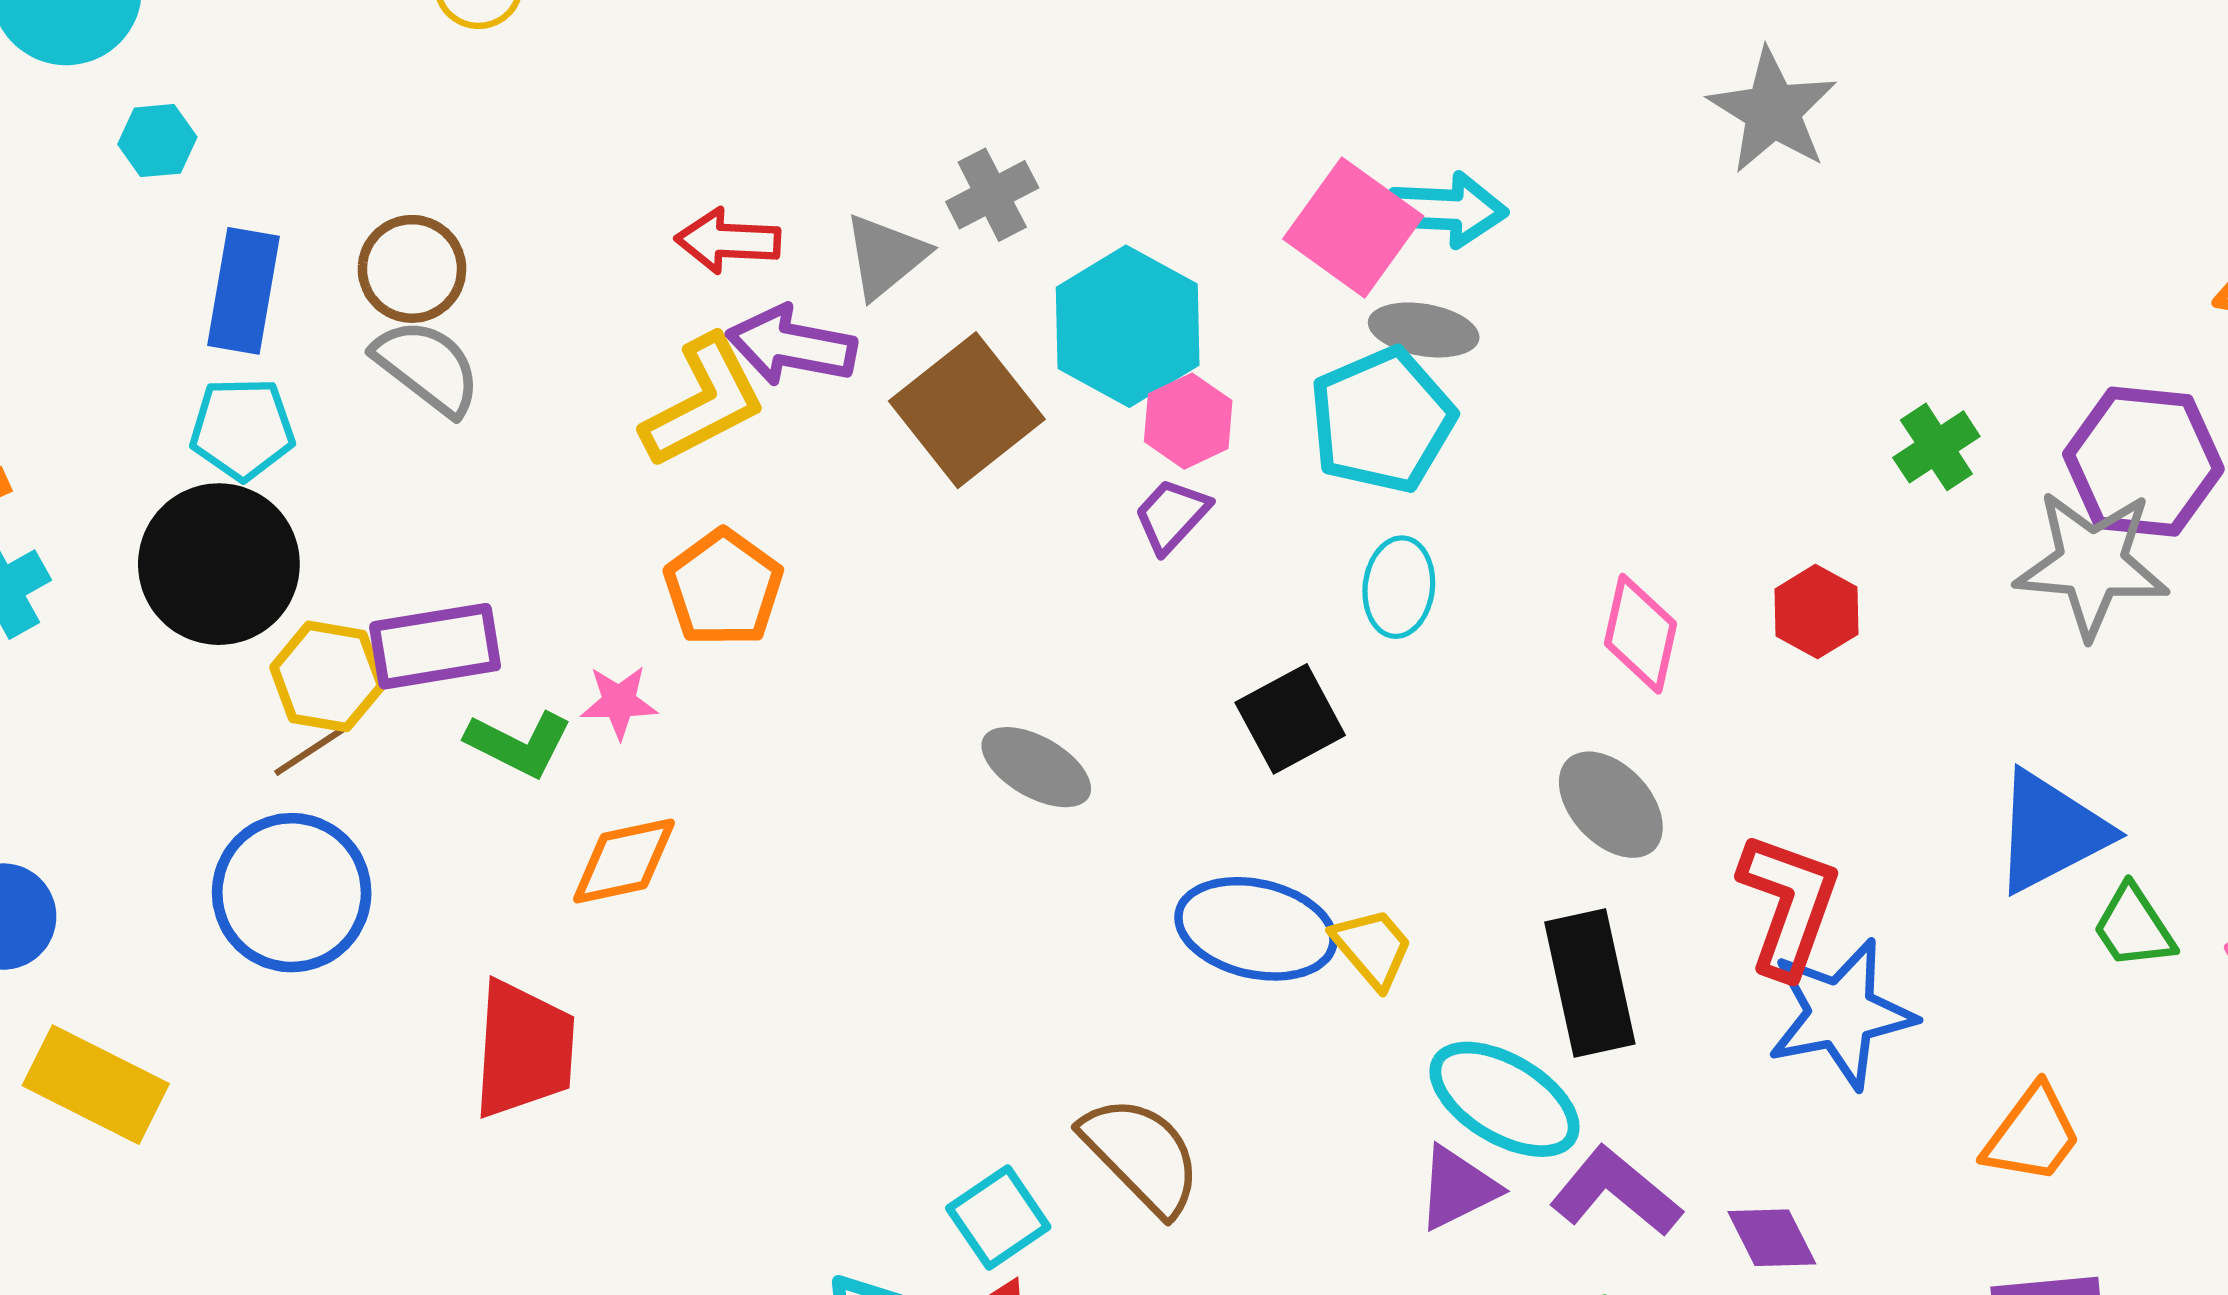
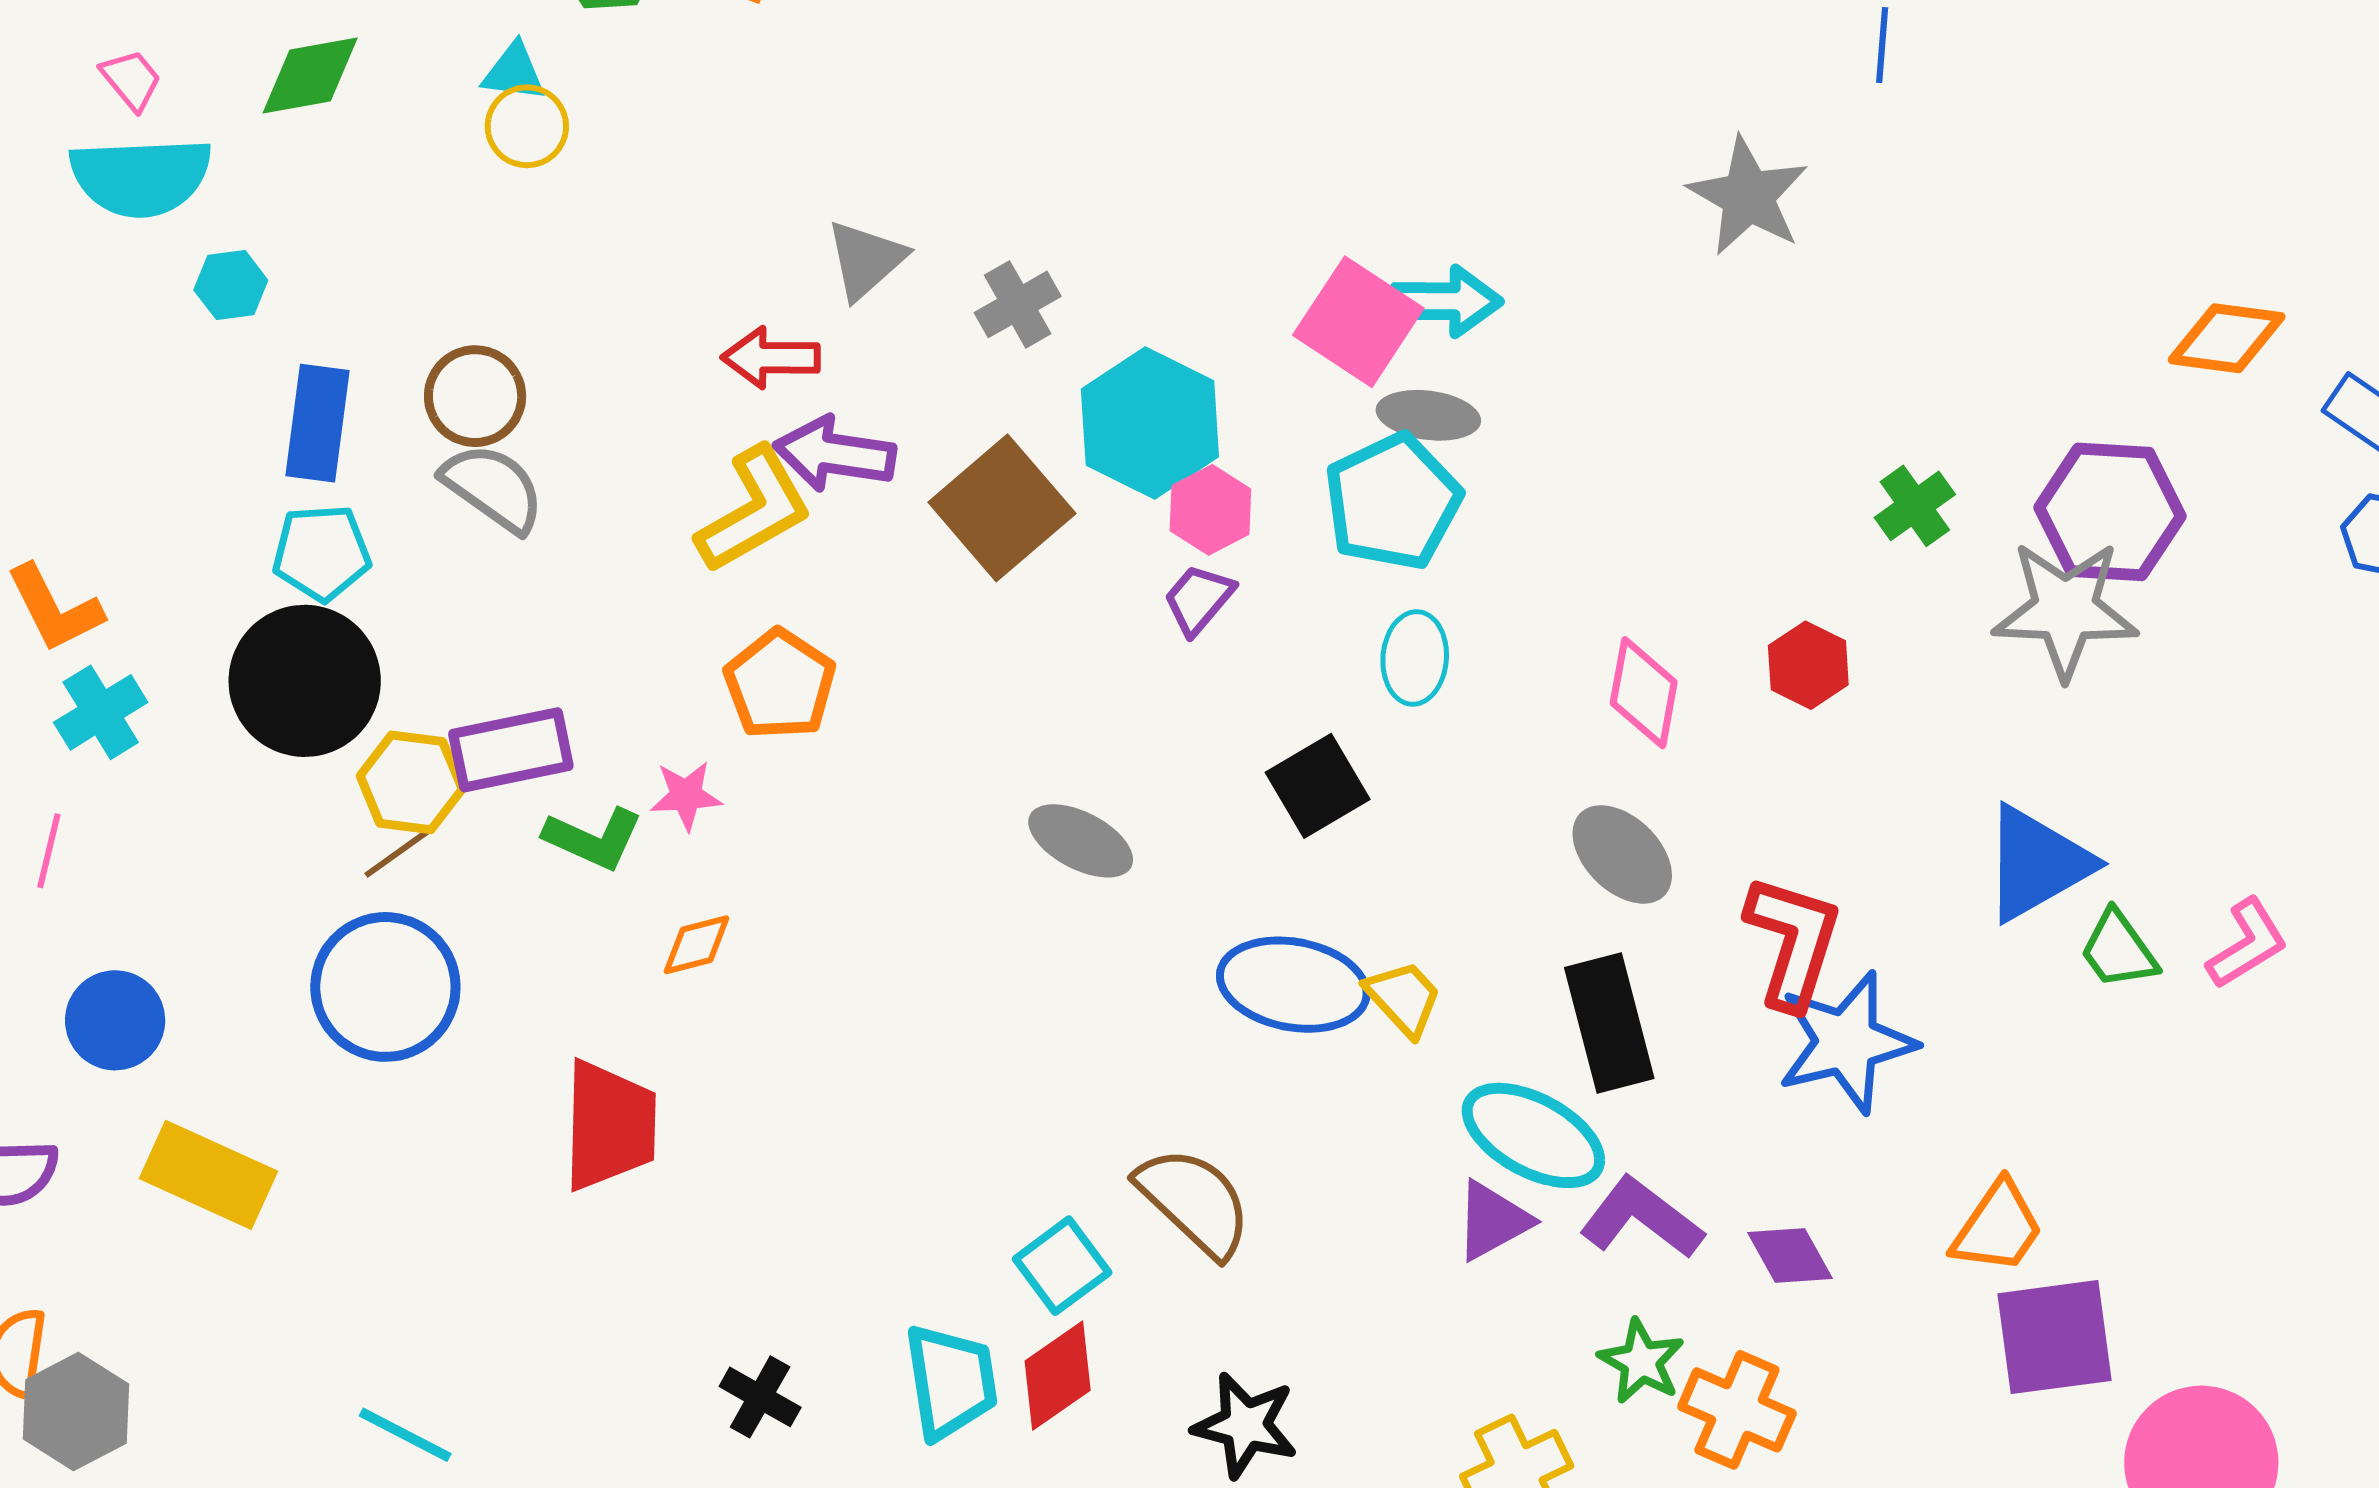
gray triangle: (885, 256) -> (866, 260), moved
orange diamond: (624, 861) -> (697, 945), size x0.7
orange trapezoid: (2032, 1135) -> (1998, 1227), moved

